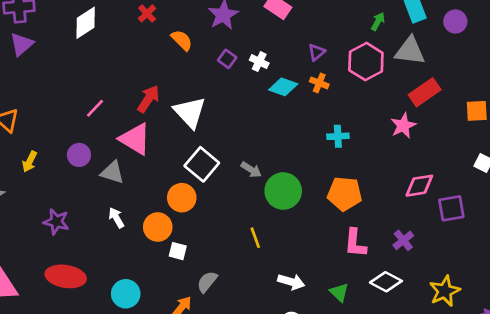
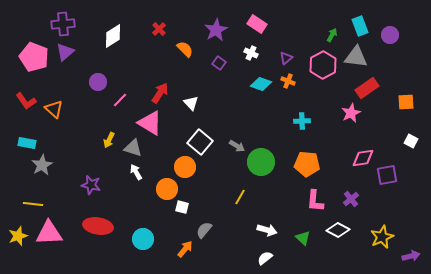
white cross: (259, 62) -> (251, 53), moved
white triangle: (190, 112) -> (191, 103), size x0.6
purple circle: (79, 155) -> (98, 82), moved
yellow arrow: (30, 162) -> (109, 140), moved
white arrow: (116, 218) -> (136, 172), moved
yellow line: (255, 238) -> (240, 197), turned 49

